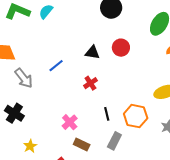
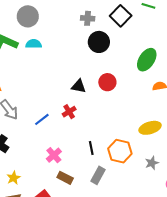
cyan semicircle: (46, 12) -> (34, 44), turned 49
blue line: (56, 66) -> (42, 119), moved
red cross: (90, 83) -> (69, 112), moved

